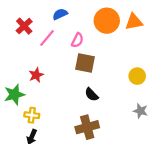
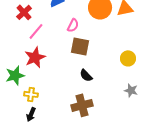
pink line: (47, 38) -> (36, 31), moved
red star: (36, 75) -> (35, 57), size x1.5

